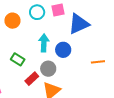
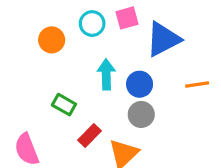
orange line: (98, 62) -> (197, 85), moved
gray circle: (48, 69) -> (141, 114), moved

